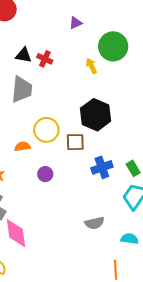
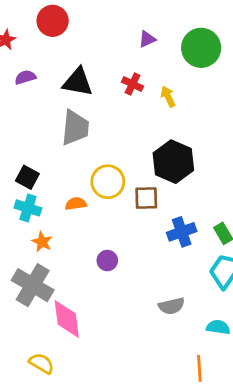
green circle: (113, 46) -> (201, 48), moved
black triangle: (24, 55) -> (78, 82), size x1.4
red cross: (45, 59) -> (133, 84), moved
purple circle: (45, 174) -> (107, 261), moved

